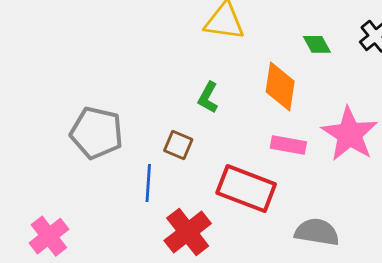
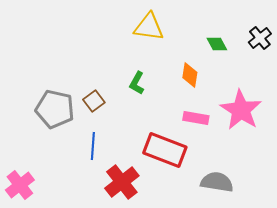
orange diamond: (280, 87) -> (190, 75), size x0.7
brown square: (178, 145) -> (94, 101), moved, turned 30

